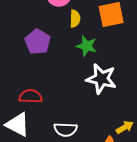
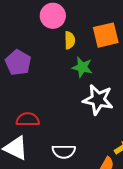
purple pentagon: (38, 42) -> (18, 63), moved

